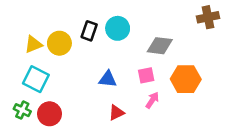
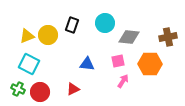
brown cross: (208, 17) -> (168, 37), moved
cyan circle: (118, 28) -> (105, 23), moved
red triangle: (116, 113) -> (73, 89), moved

